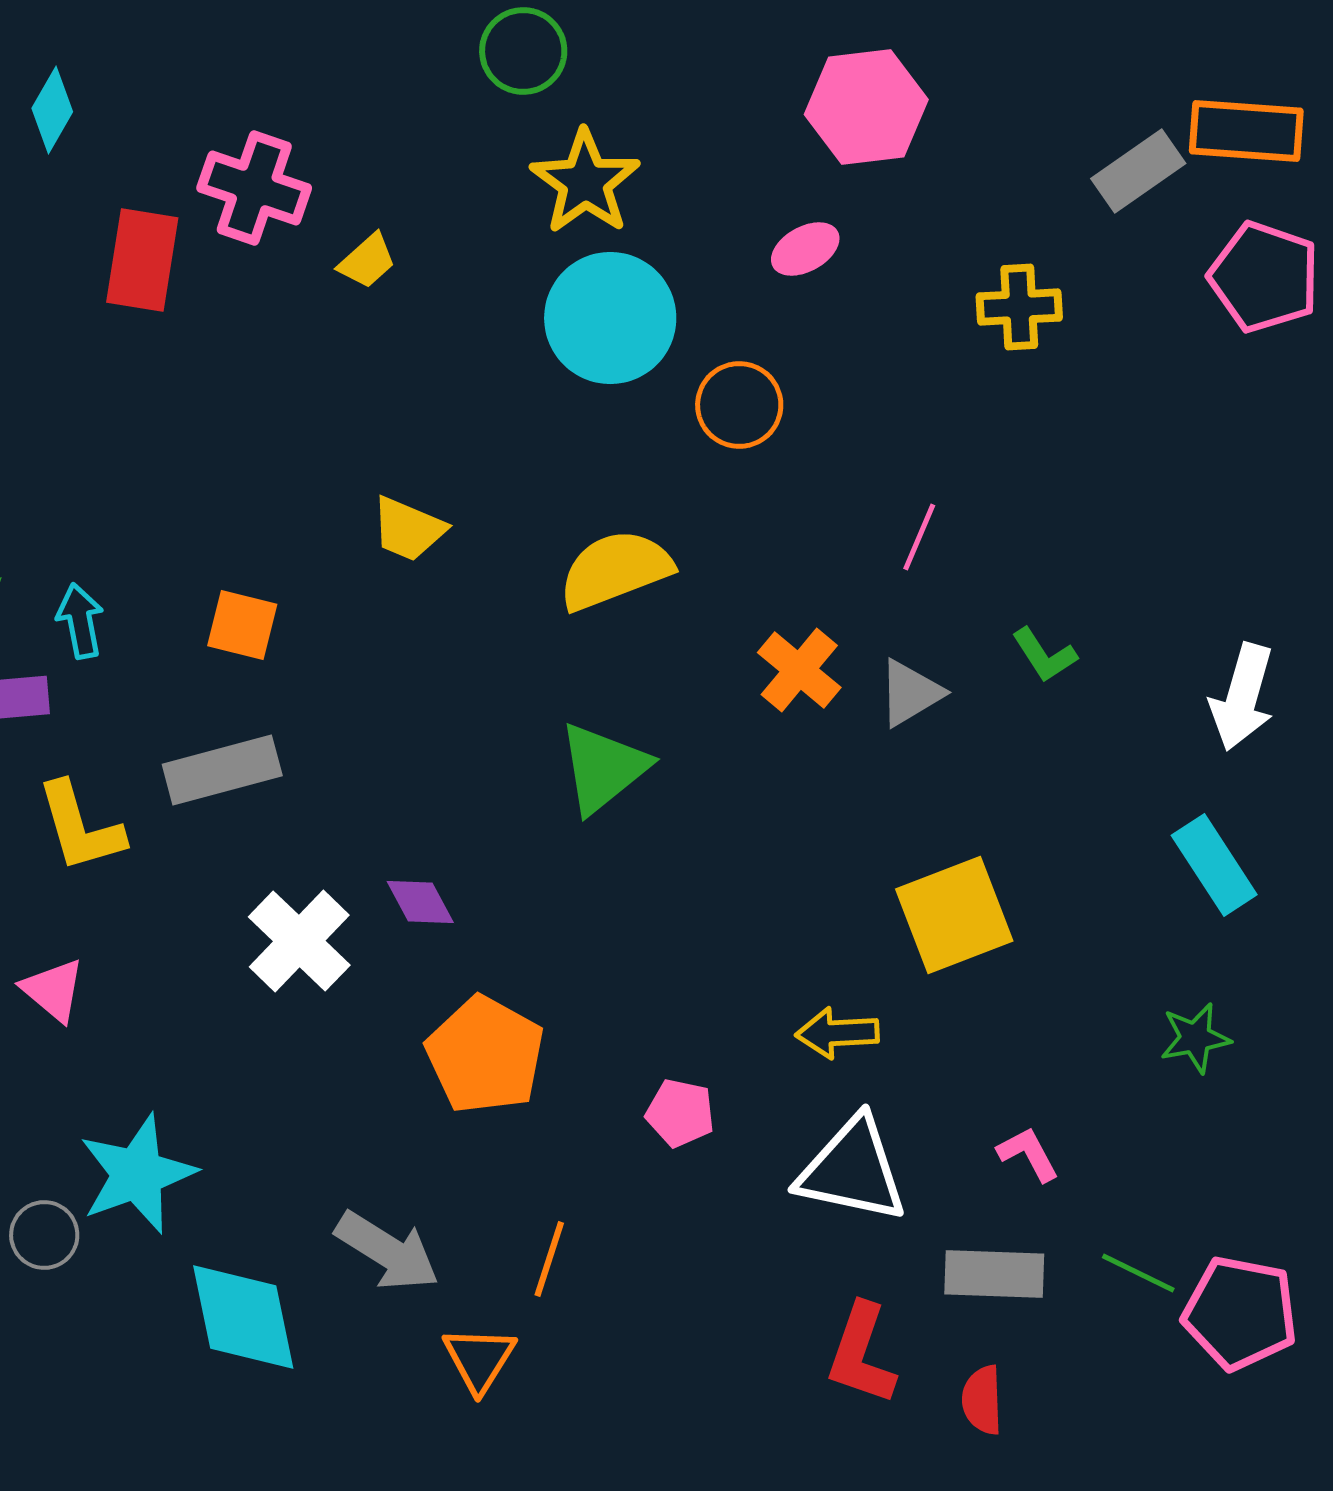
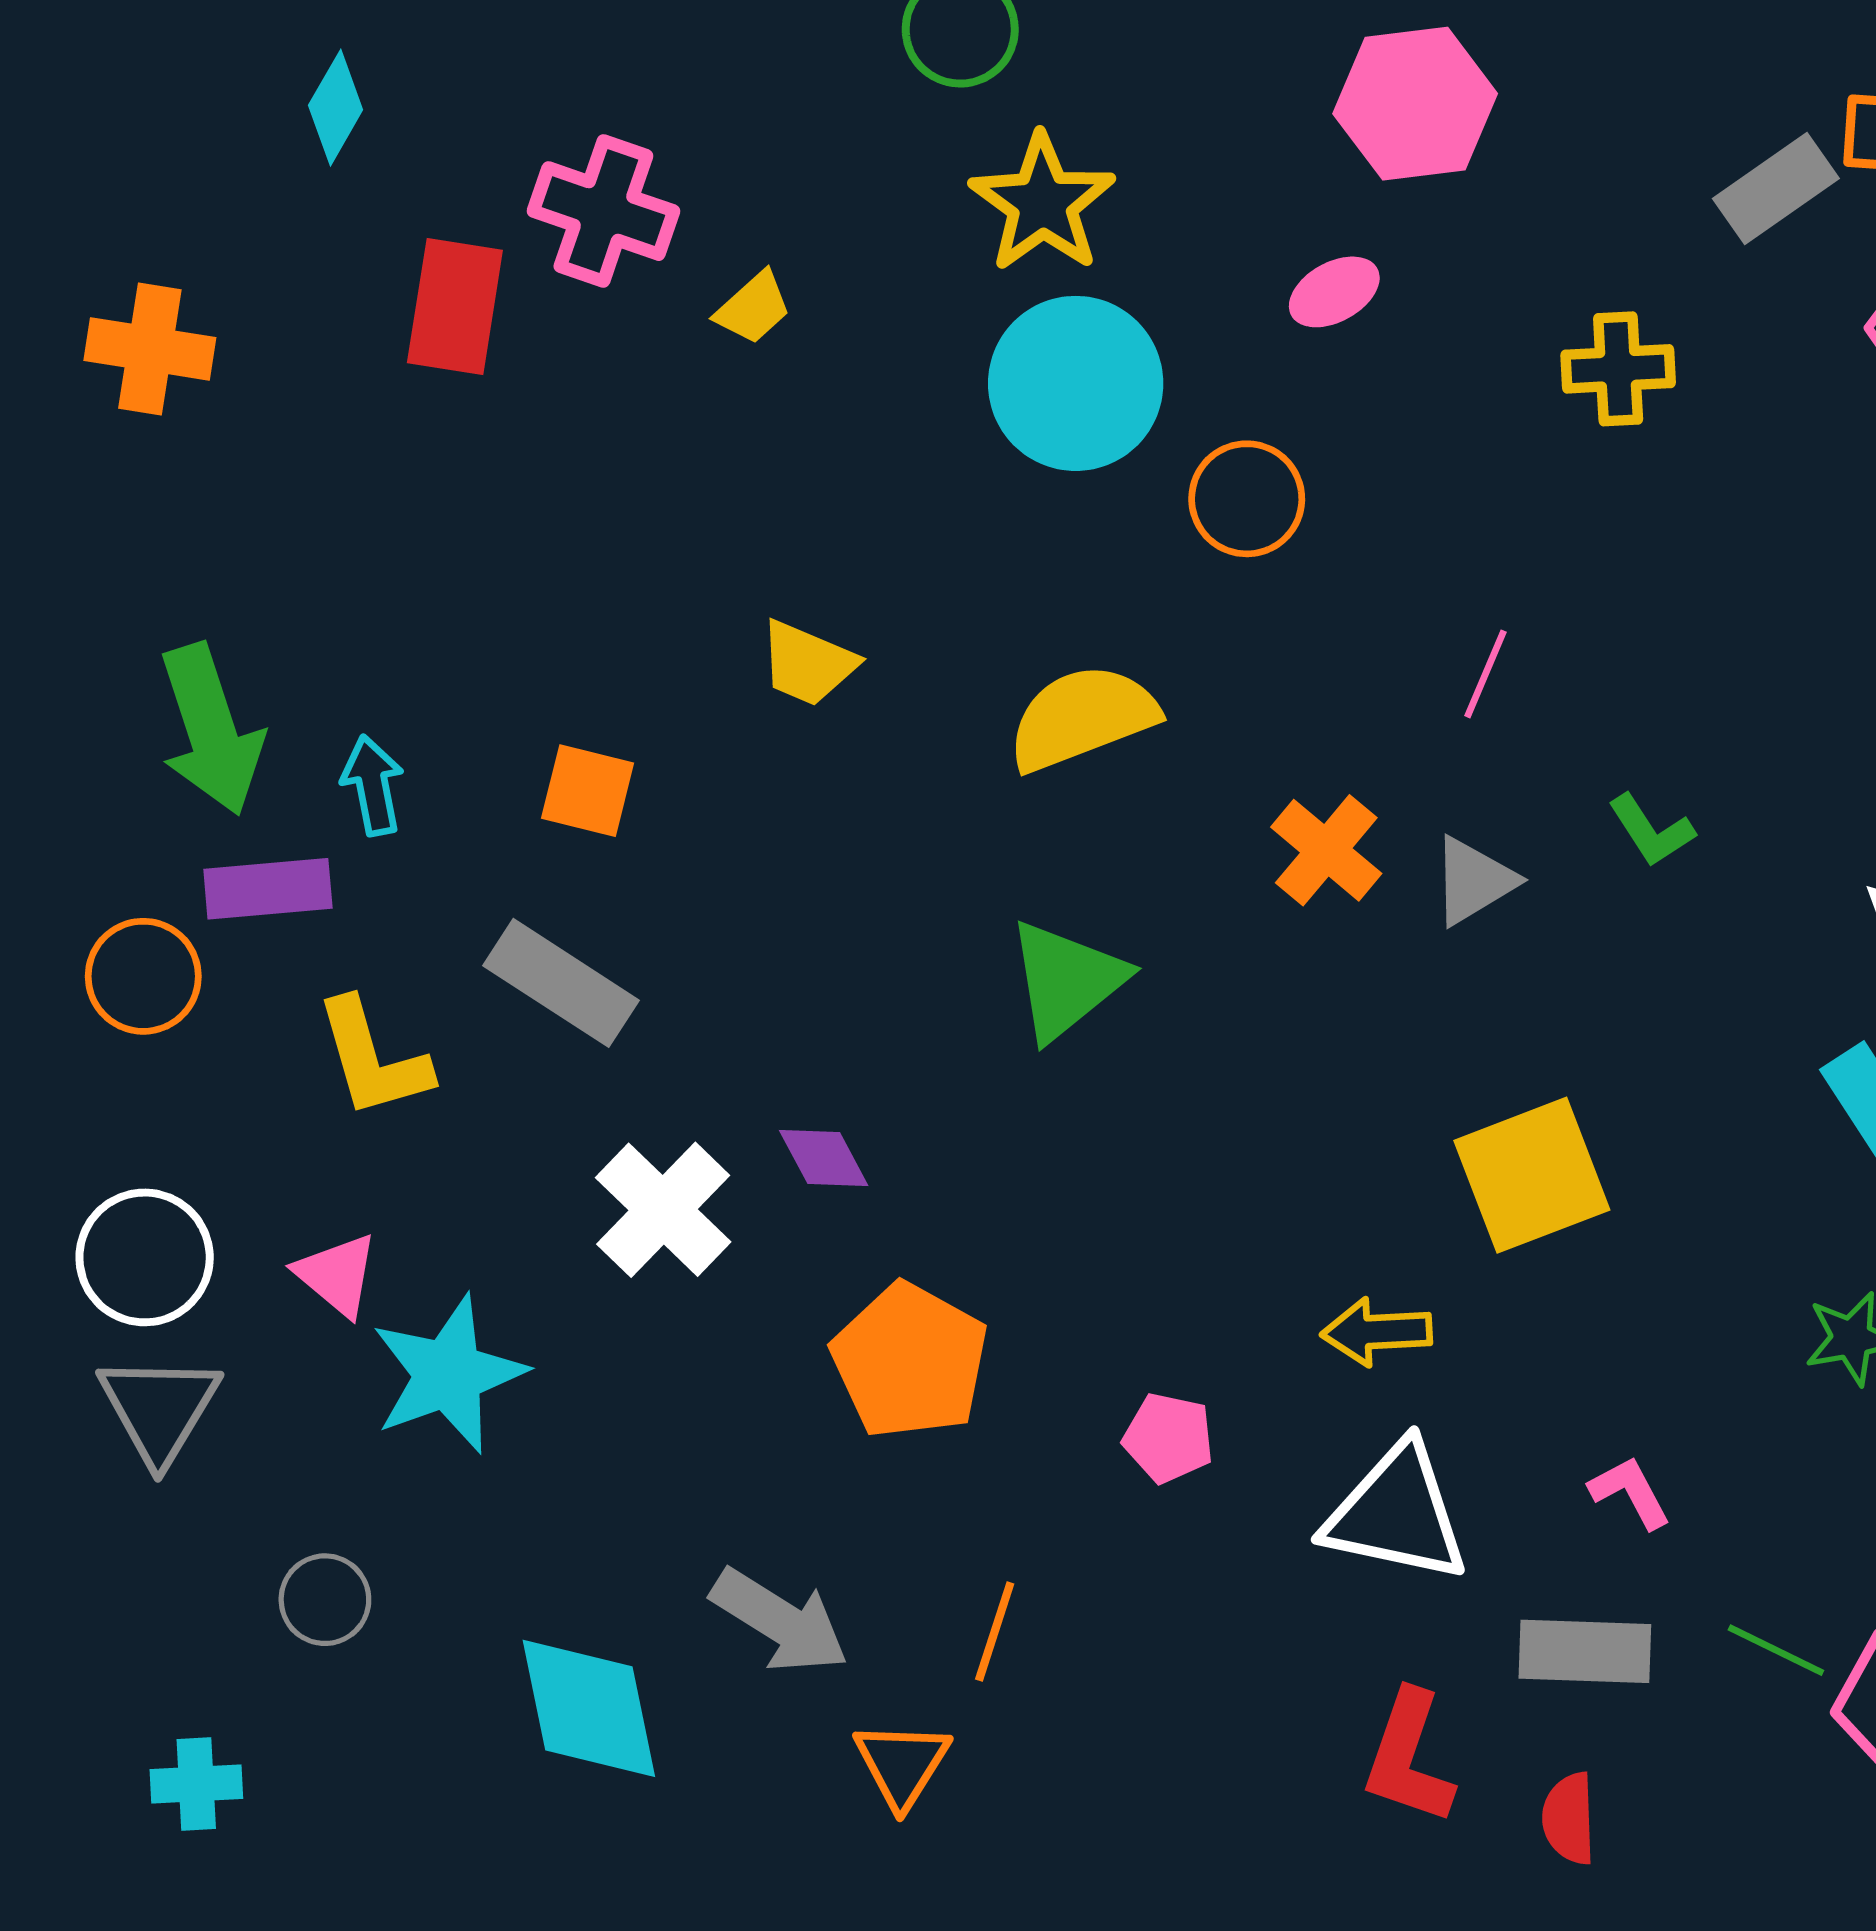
gray rectangle: (222, 770) -> (561, 983), turned 48
cyan star: (137, 1174) -> (448, 1374), moved

